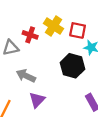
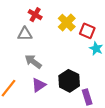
red cross: (30, 35) -> (35, 15), moved
black hexagon: (72, 66) -> (69, 81), moved

